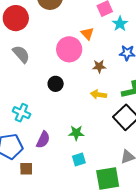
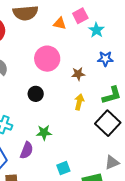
orange triangle: (87, 34) -> (60, 23), moved, turned -32
yellow arrow: (99, 95) -> (79, 102), turned 98
green star: (76, 133) -> (44, 133), moved

